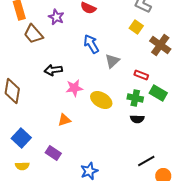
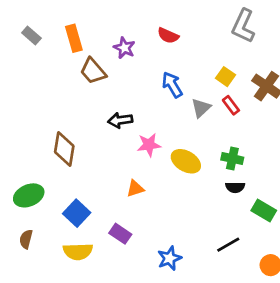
yellow square: (136, 27) -> (225, 77), moved
red rectangle: (141, 75) -> (231, 105), moved, turned 32
green rectangle: (158, 93) -> (264, 210), moved
black line: (146, 161) -> (228, 245), moved
yellow semicircle: (22, 166) -> (78, 251), size x1.5

